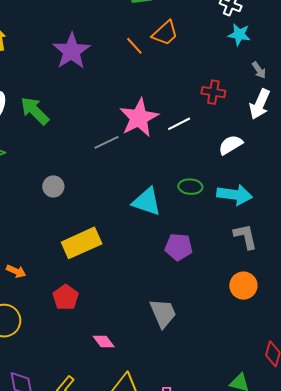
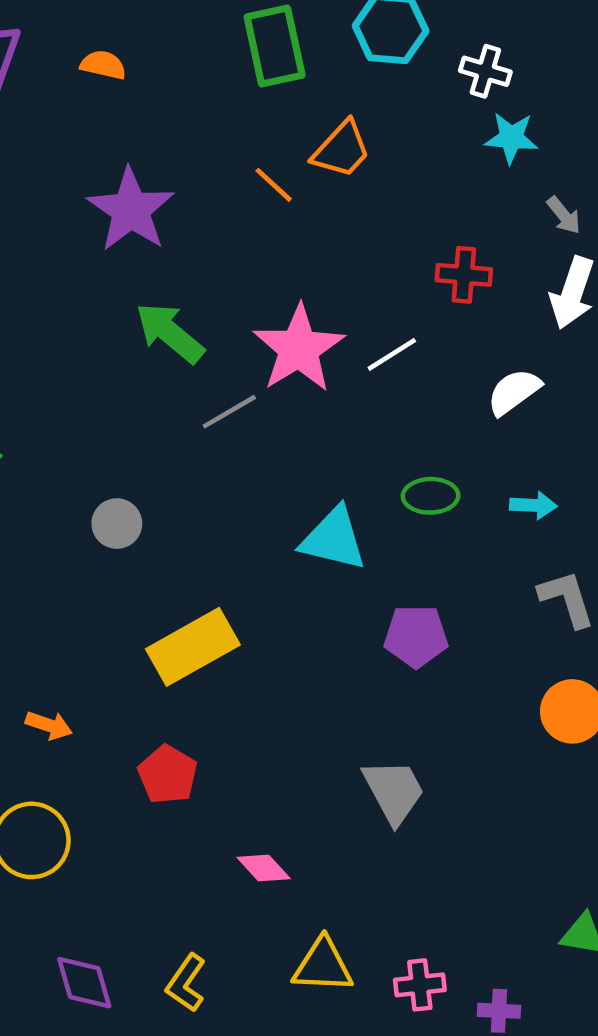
green arrow: (35, 111) -> (170, 333), moved
cyan arrow: (235, 195) -> (533, 505), size x0.6

